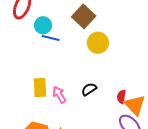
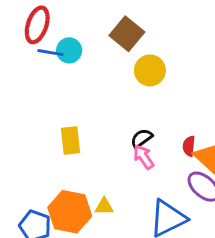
blue line: (51, 38) -> (50, 53), moved
pink arrow: (59, 95) -> (144, 157), moved

